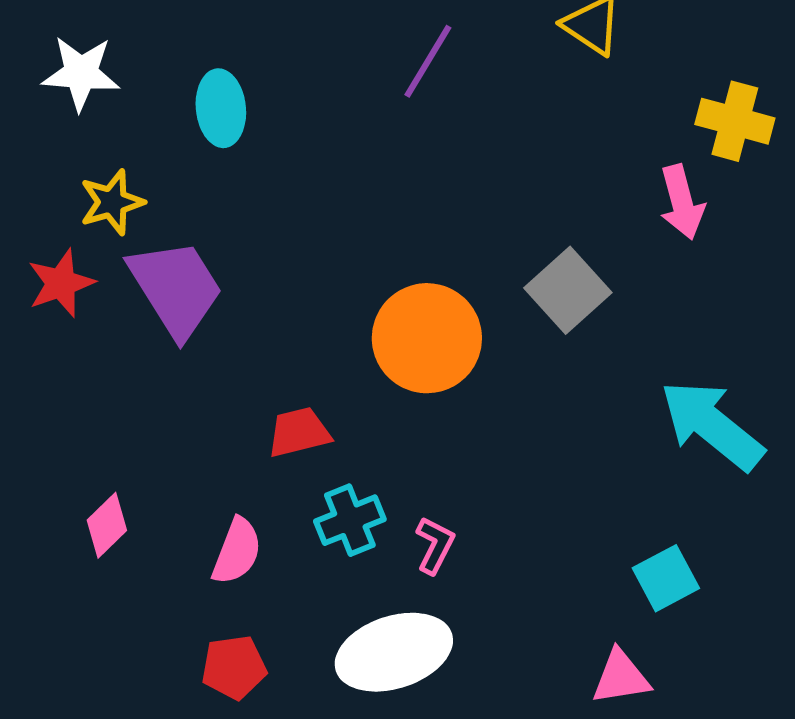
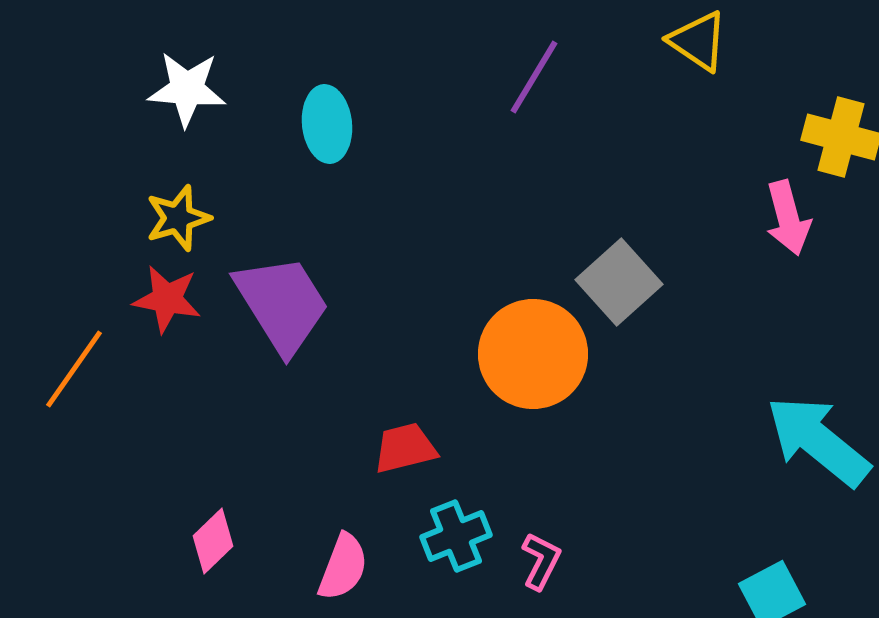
yellow star: (112, 202) -> (178, 218), moved
red star: (61, 283) -> (167, 299), turned 30
gray square: (568, 290) -> (619, 282), moved

